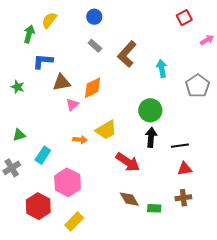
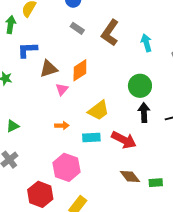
orange arrow: (80, 140) -> (62, 126), moved
cyan rectangle: (43, 155) -> (91, 137), moved, turned 60

